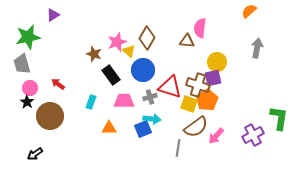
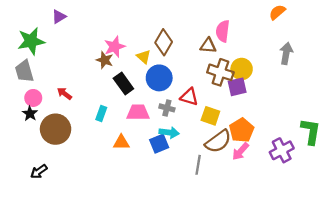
pink star: (117, 42) -> (115, 47), moved
brown cross: (198, 85) -> (220, 72), moved
red triangle: (170, 87) -> (189, 97), size x0.7
gray cross: (150, 97) -> (167, 108), turned 32
orange pentagon: (207, 100) -> (242, 130), moved

